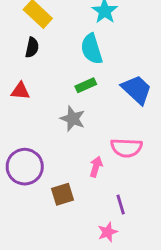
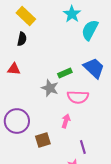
cyan semicircle: (92, 49) -> (90, 30), moved, turned 45
green rectangle: (86, 85) -> (65, 73), moved
pink semicircle: (126, 148) -> (78, 97), moved

